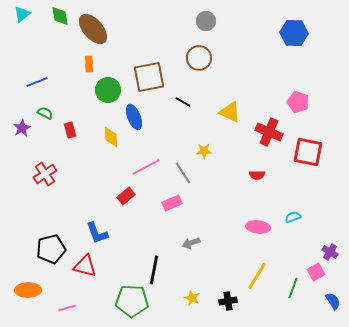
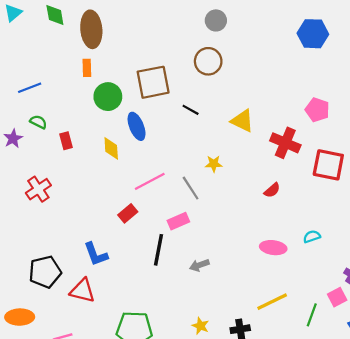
brown ellipse: (93, 29) -> (91, 29), turned 36
red semicircle: (257, 175) -> (272, 190), turned -42
black line: (154, 270) -> (159, 250), moved
yellow line: (257, 276) -> (272, 302), turned 32

